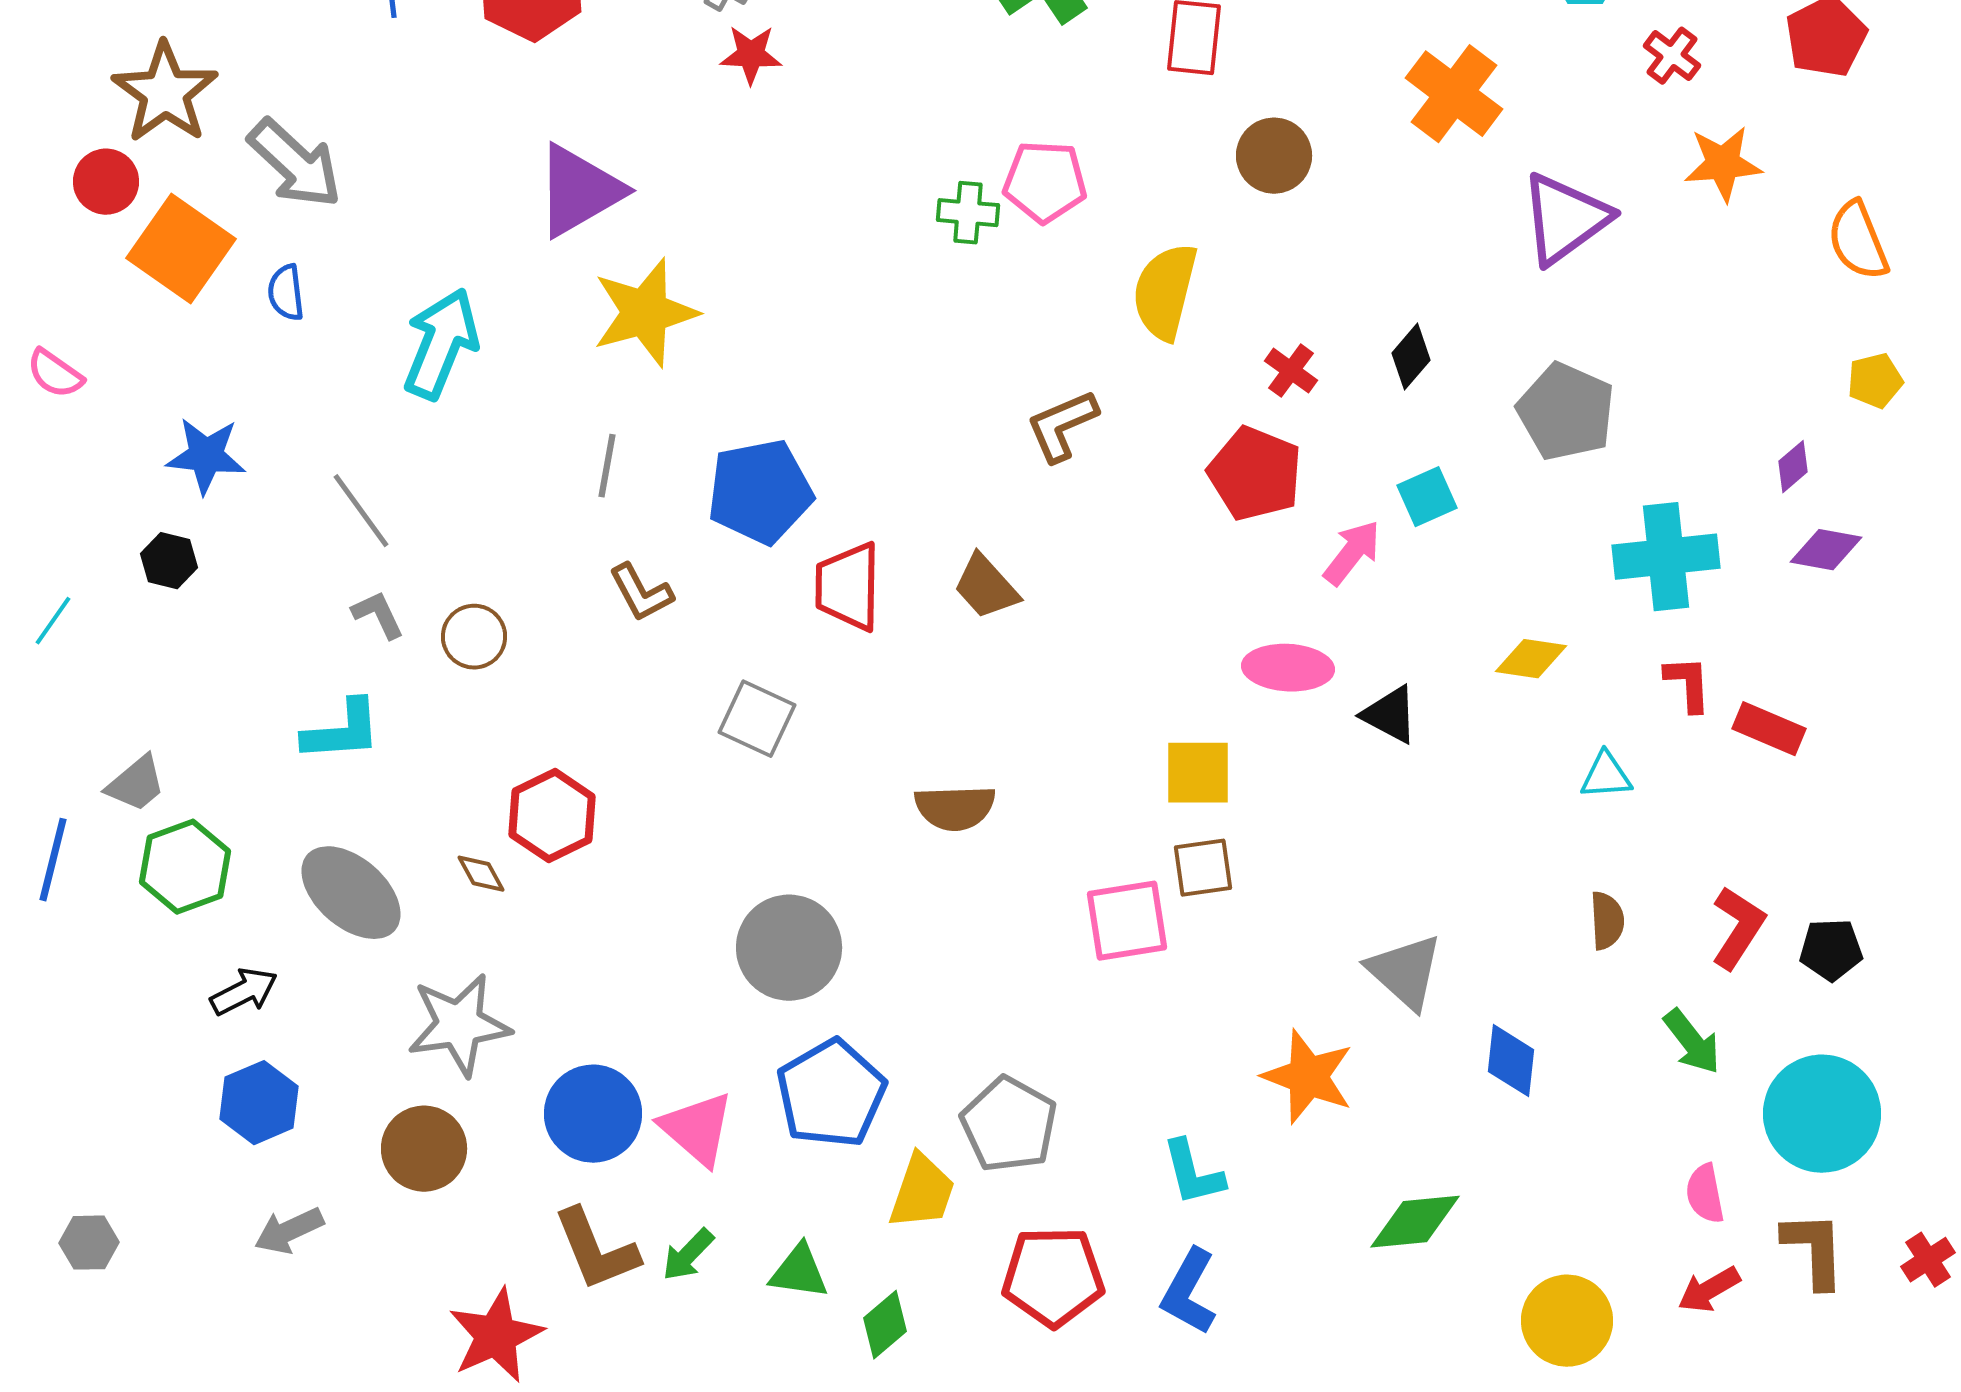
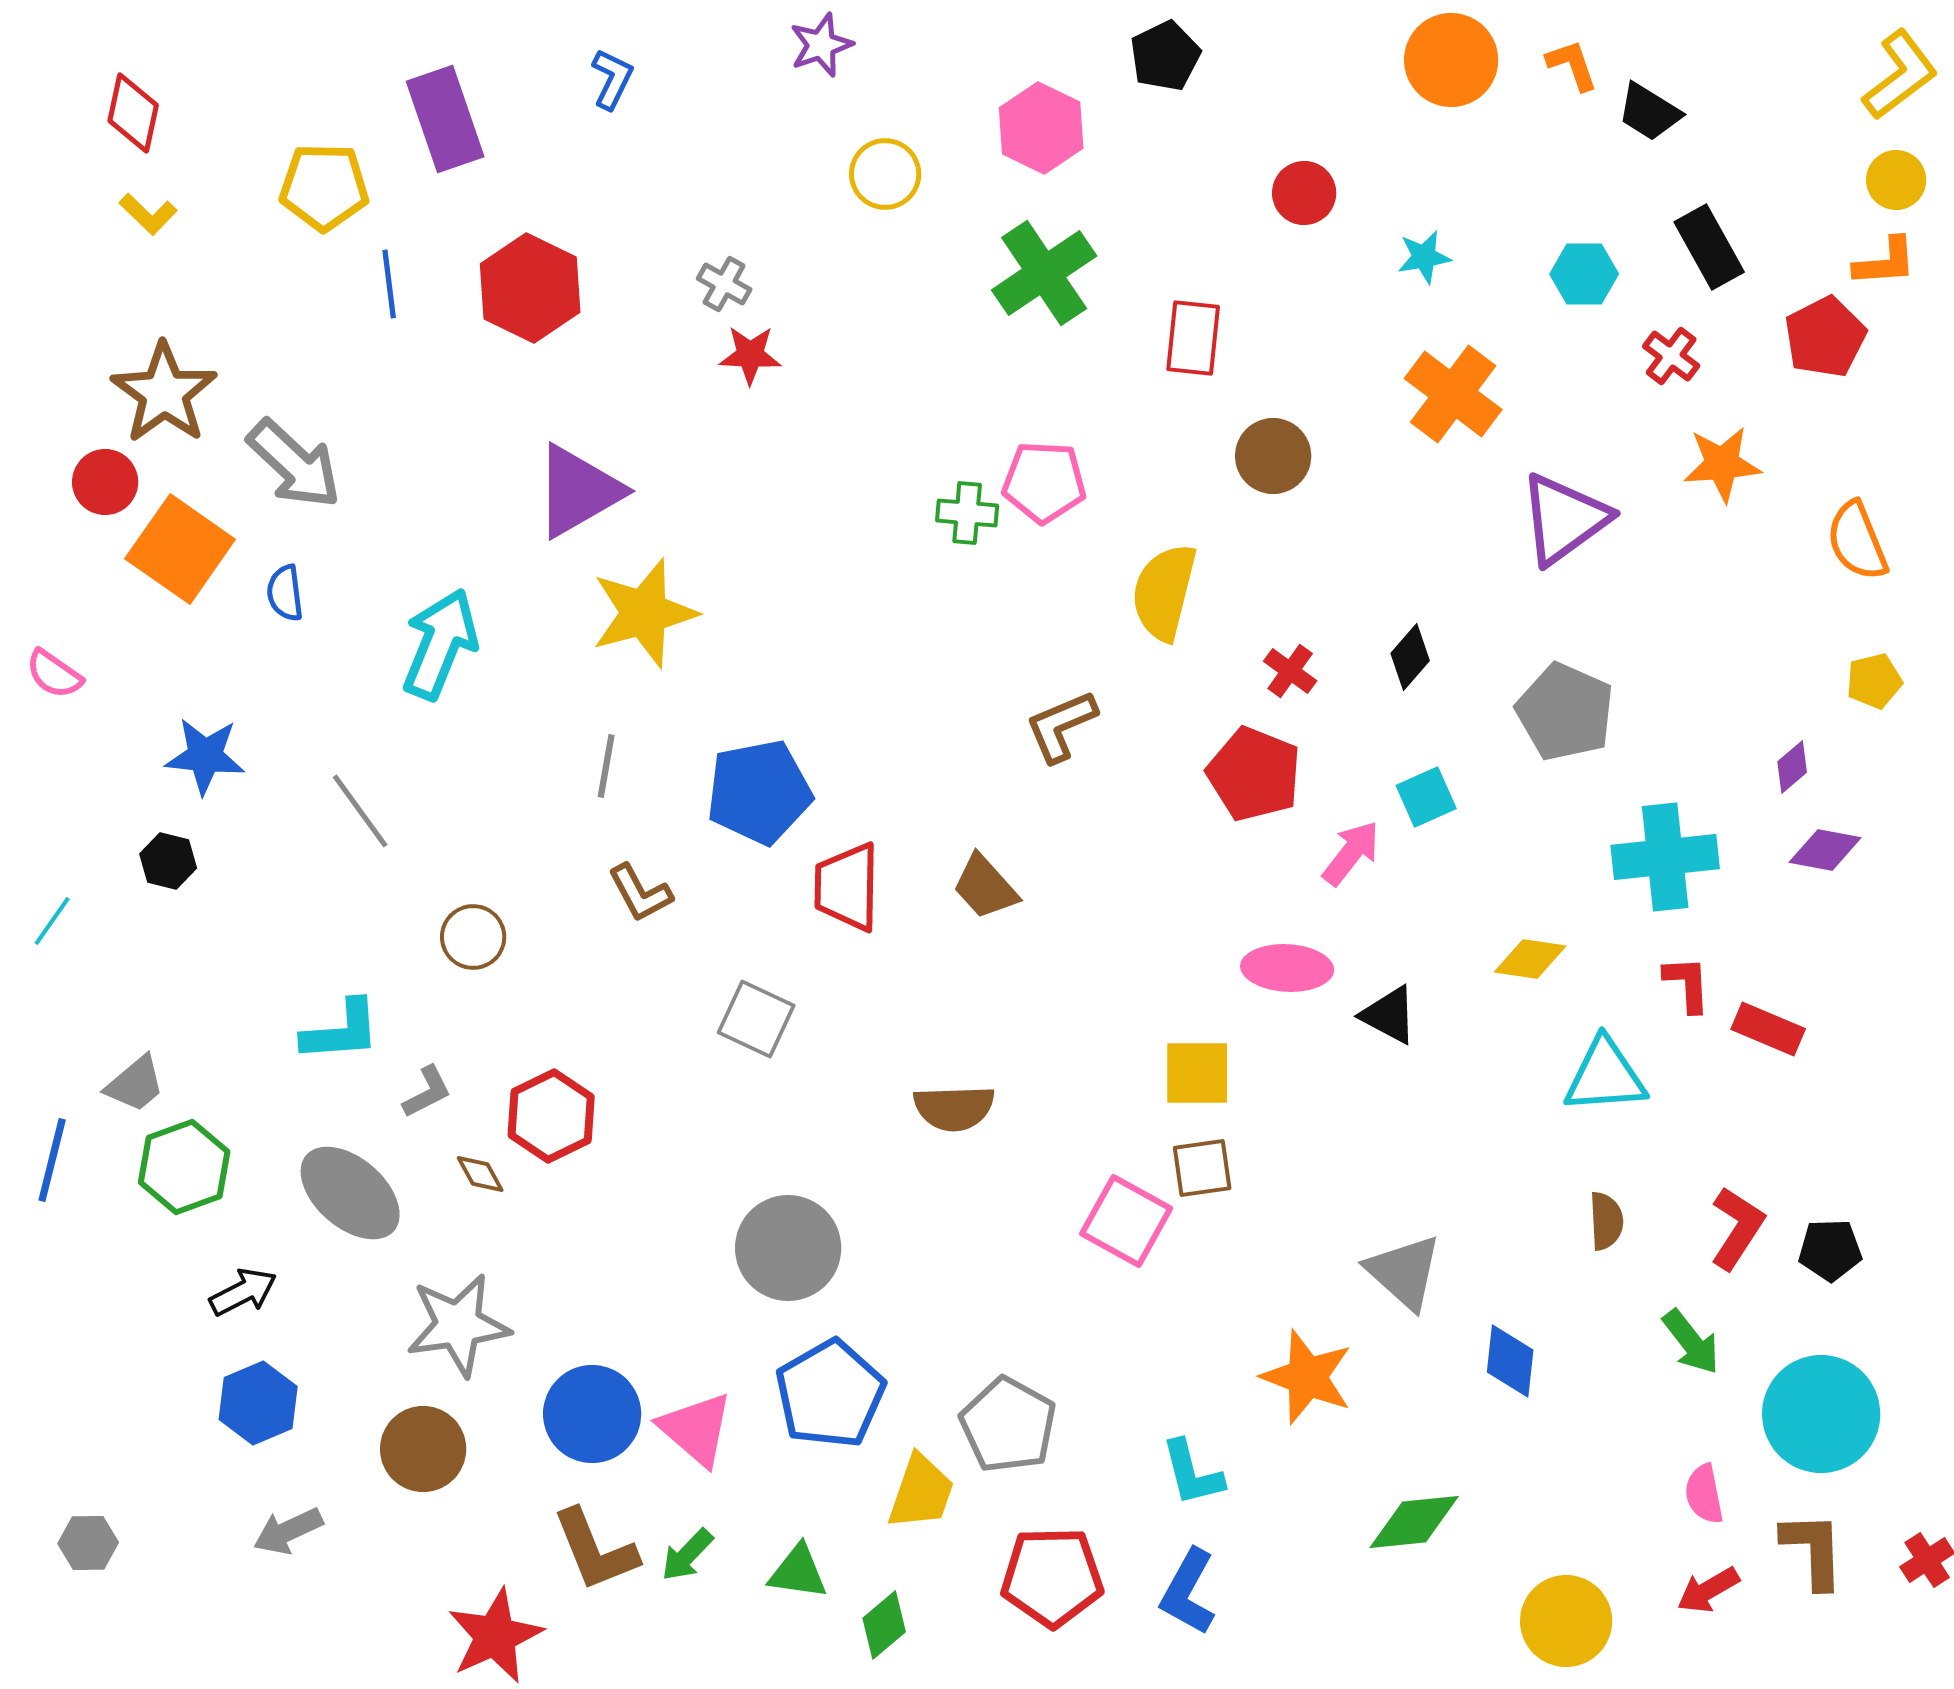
gray L-shape: (378, 615) -> (427, 1092), moved, turned 88
cyan triangle: (1606, 776) -> (1605, 1076), size x1.6
pink square: (1127, 921) -> (1126, 1221), turned 38

